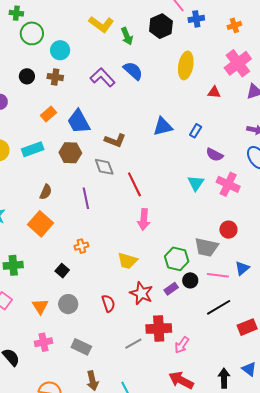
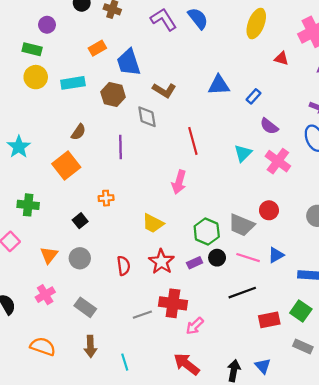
red line: (134, 184) -> (193, 141), moved
pink cross: (44, 342) -> (45, 295), turned -30

